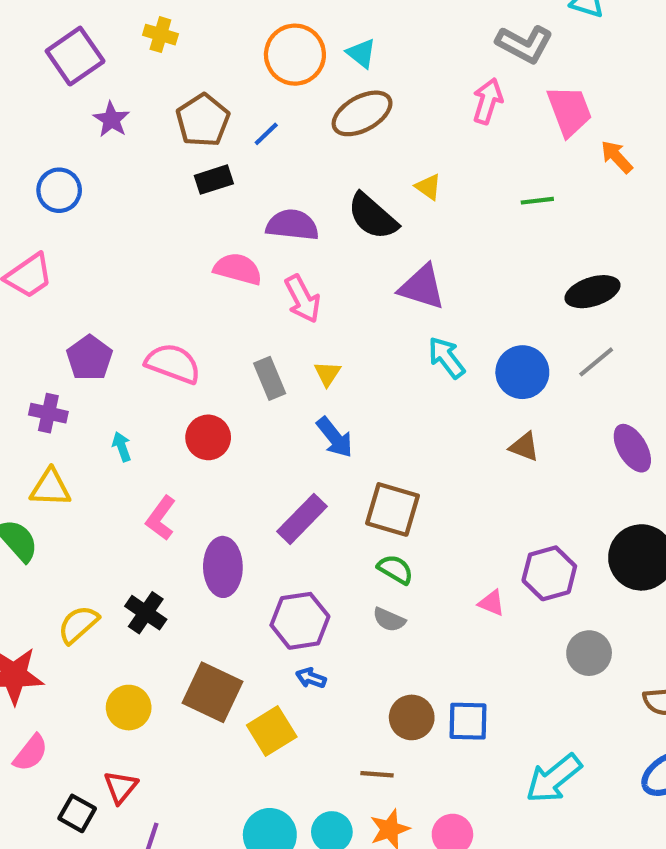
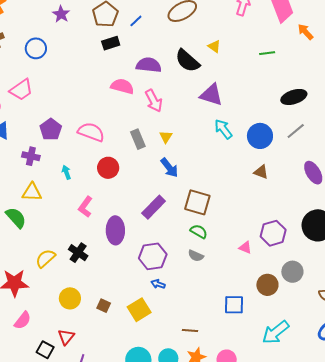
brown square: (212, 692) -> (104, 306), moved, size x0.5
brown circle: (412, 717) -> (267, 285), moved

